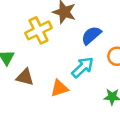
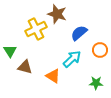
orange triangle: (59, 88) -> (53, 76), turned 49

